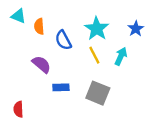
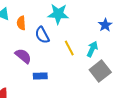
cyan star: (97, 29) -> (58, 14), moved, turned -30
gray square: (98, 93) -> (100, 71), moved, turned 30

